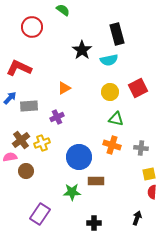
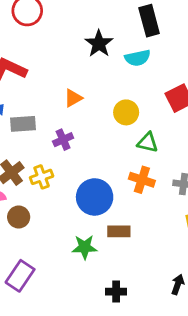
yellow circle: (110, 92) -> (126, 112), moved
purple rectangle: (40, 214) -> (20, 276), moved

